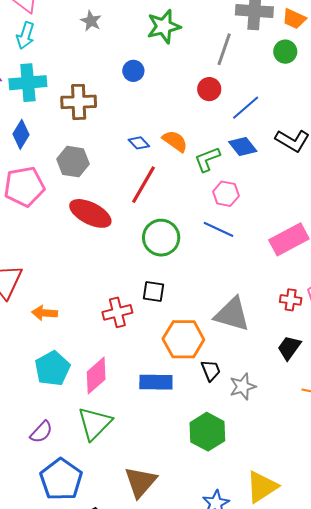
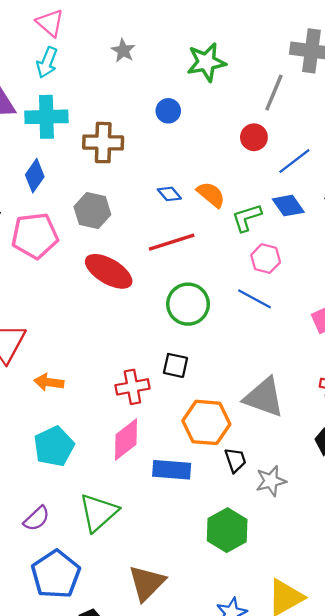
red line: (144, 185) -> (172, 242), turned 39
pink diamond: (96, 376) -> (126, 439), moved

